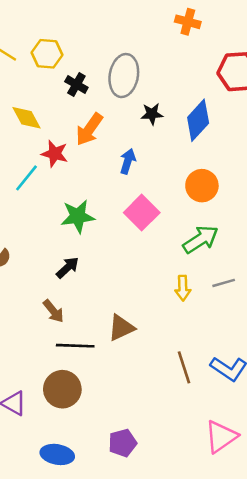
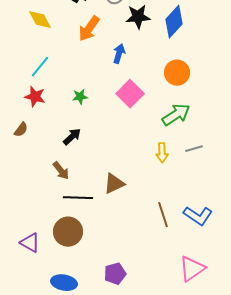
black star: (152, 114) -> (138, 17), size x1.4
red star: (55, 154) -> (35, 97), moved
green star: (78, 216) -> (80, 97), size x0.6

